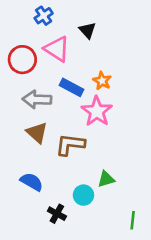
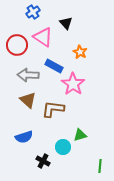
orange star: (102, 81) -> (80, 52), moved
blue semicircle: (32, 182) -> (24, 137), turned 132

